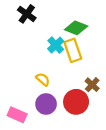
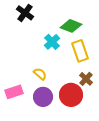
yellow rectangle: (73, 50) -> (80, 51), moved
pink rectangle: (17, 115) -> (14, 92), moved, turned -42

